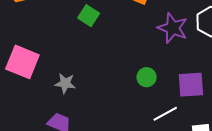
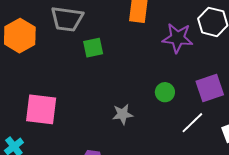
green square: (89, 16) -> (93, 48), turned -30
gray star: (65, 83) -> (123, 114), moved

